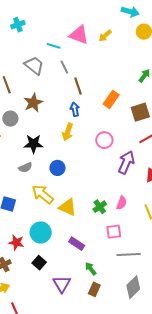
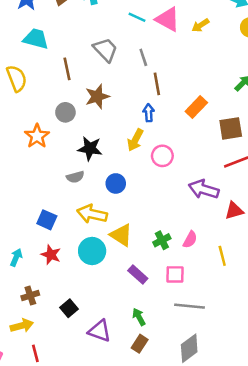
cyan line: (54, 46) -> (137, 17), moved
pink circle: (104, 140) -> (162, 156), moved
purple arrow: (126, 162) -> (204, 189), turned -105
yellow arrow: (43, 194) -> (92, 214), turned -35
cyan circle: (41, 232) -> (92, 251), moved
red star: (16, 242) -> (51, 255), moved
purple rectangle: (77, 244) -> (138, 274), moved
black square: (39, 263) -> (69, 308), moved
purple triangle: (62, 284) -> (100, 331), turned -48

